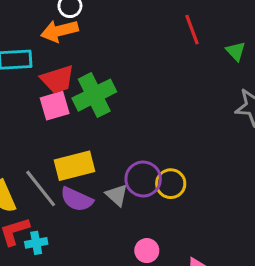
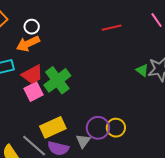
red line: (192, 30) -> (112, 28), turned -72
green triangle: (236, 51) -> (142, 70), moved
gray triangle: (117, 195) -> (83, 141), turned 35

